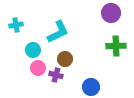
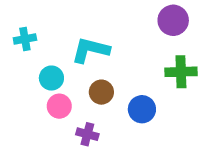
cyan L-shape: (58, 32) -> (90, 50), turned -140
purple cross: (56, 75) -> (87, 134), moved
blue circle: (91, 87) -> (142, 109), moved

